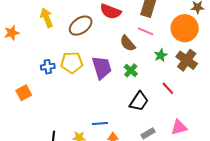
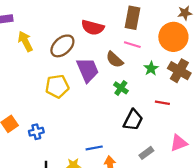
blue cross: (48, 67) -> (36, 132), moved
purple trapezoid: (102, 68) -> (88, 70), moved
red line: (168, 88) -> (162, 103), turned -32

